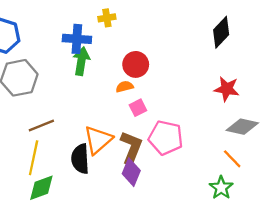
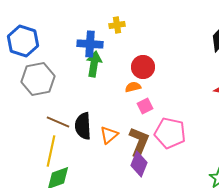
brown line: (41, 125) -> (58, 122), turned 45
orange triangle: (98, 140) -> (109, 135), size x0.7
black semicircle: (80, 159) -> (83, 126), moved

